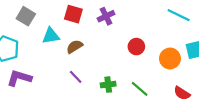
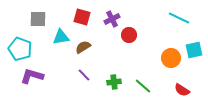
gray square: (26, 16) -> (38, 19), turned -30
red circle: (136, 47) -> (129, 35), moved

